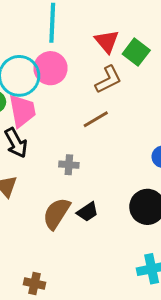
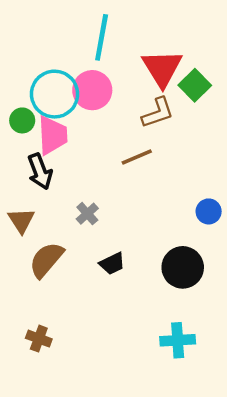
red triangle: (107, 41) -> (162, 68), size x1.4
gray cross: (69, 165) -> (87, 214), moved, turned 36
brown semicircle: (56, 213) -> (46, 260), moved

